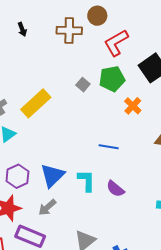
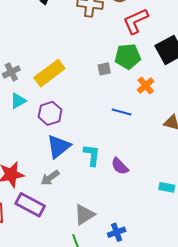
gray square: (83, 85) -> (104, 69), moved, turned 32
blue line: (109, 147) -> (122, 112), moved
purple hexagon: (17, 176) -> (50, 113), moved

